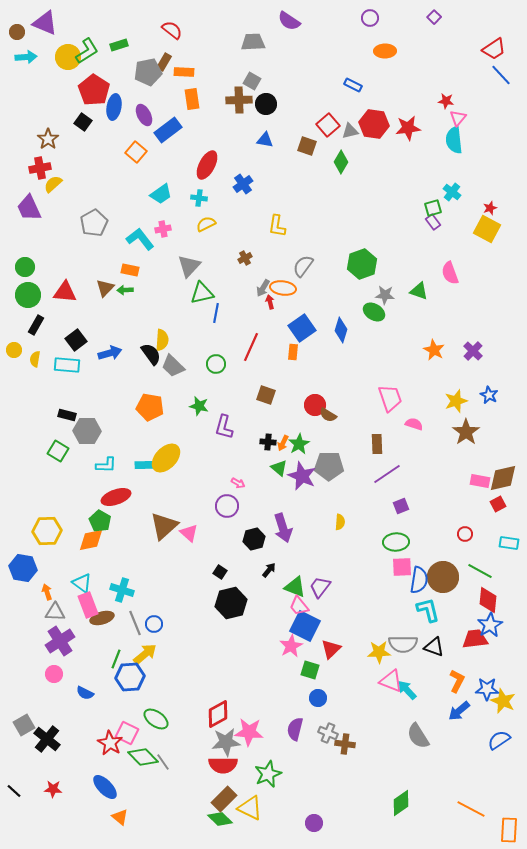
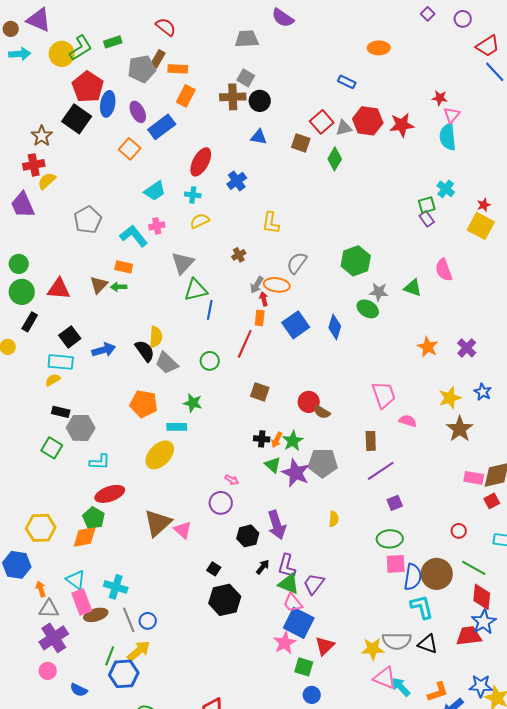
purple circle: (370, 18) -> (463, 19), moved
orange rectangle: (192, 99) -> (186, 96), turned 35
black square: (83, 122) -> (77, 119), size x1.6
orange rectangle: (293, 352) -> (260, 318), moved
yellow semicircle: (35, 359) -> (53, 380), moved, turned 49
purple L-shape: (224, 427) -> (287, 566), moved
cyan rectangle: (145, 465) -> (177, 427), moved
orange L-shape: (457, 681) -> (438, 692), moved, turned 45

